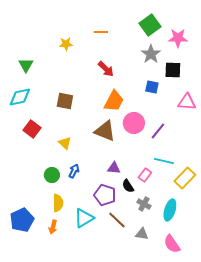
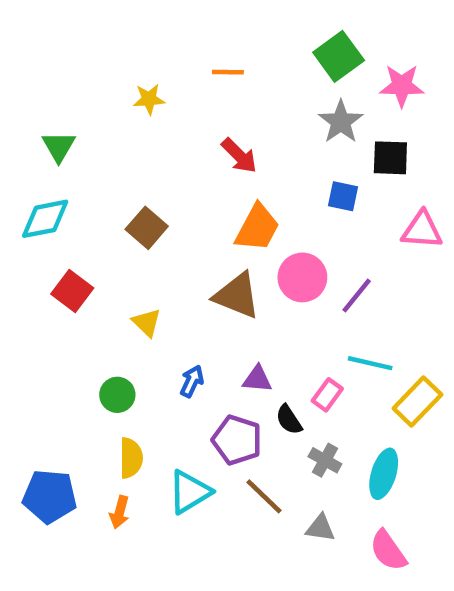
brown square: (65, 101) -> (147, 228), turned 30
blue arrow: (74, 171) -> (192, 381), moved
blue pentagon: (22, 220) -> (50, 496), turned 30

